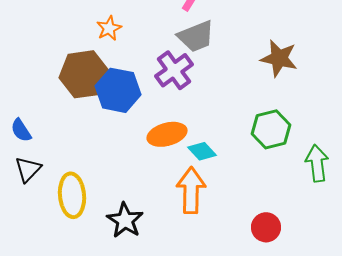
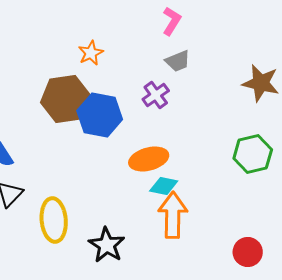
gray trapezoid: (196, 36) -> (178, 61), size x0.7
purple cross: (174, 70) -> (156, 95), size x0.7
cyan diamond: (202, 151) -> (164, 186), moved, turned -36

